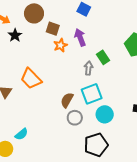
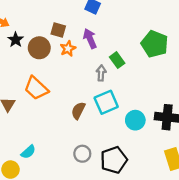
brown circle: (34, 13) -> (39, 48), moved
cyan circle: (105, 114) -> (135, 120), moved
gray circle: (75, 118) -> (82, 154), moved

